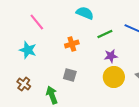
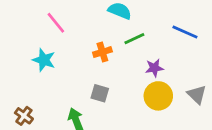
green line: (105, 34) -> (134, 39), moved
brown cross: (24, 84) -> (24, 116), moved

